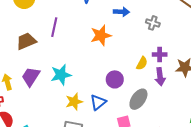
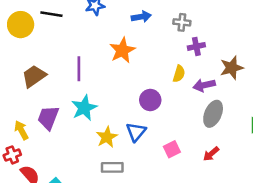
purple line: (54, 27) -> (79, 69), moved
purple cross: (160, 55) -> (196, 46), moved
purple arrow: (160, 77) -> (204, 85), turned 96
gray ellipse: (138, 99) -> (213, 114), moved

